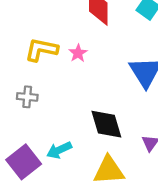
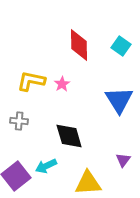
black diamond: (106, 124) -> (69, 136), moved

